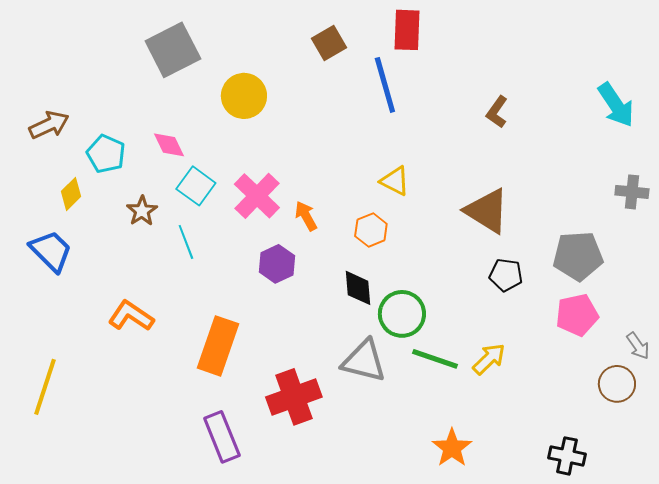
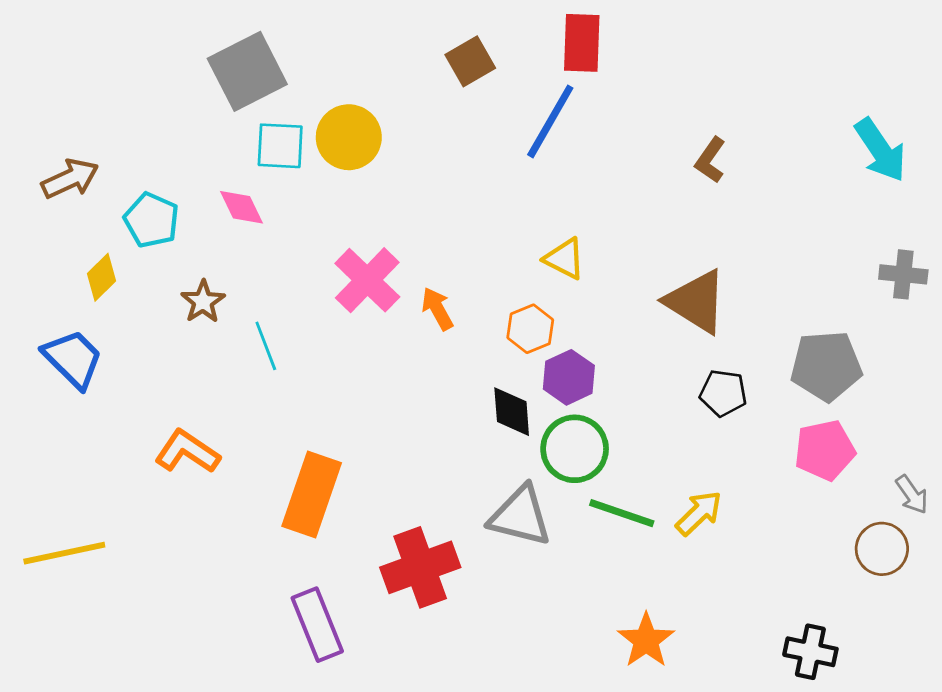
blue line: (385, 85) -> (550, 121), turned 46
cyan square: (196, 186) -> (280, 146), moved, turned -33
purple hexagon: (277, 264) -> (569, 377), moved
yellow line: (45, 387) -> (64, 553), turned 60

